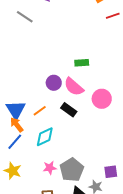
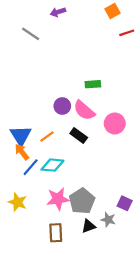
cyan diamond: (45, 137) -> (52, 165), turned 30
blue line: (15, 142) -> (31, 167), moved
pink star: (50, 168) -> (58, 199), size x1.5
purple square: (111, 172) -> (125, 203), turned 32

